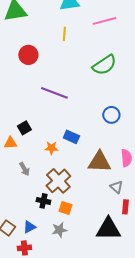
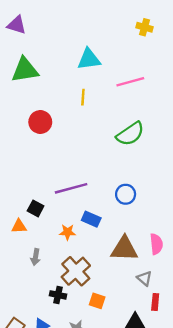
purple line: (54, 93) -> (71, 188), moved, turned -36
blue circle: (111, 115) -> (126, 194), moved
black square: (24, 128) -> (36, 208), turned -32
gray arrow: (24, 169) -> (36, 257), turned 40
orange square: (65, 208) -> (97, 301), moved

